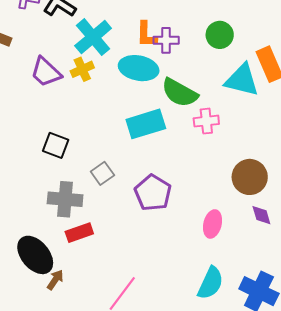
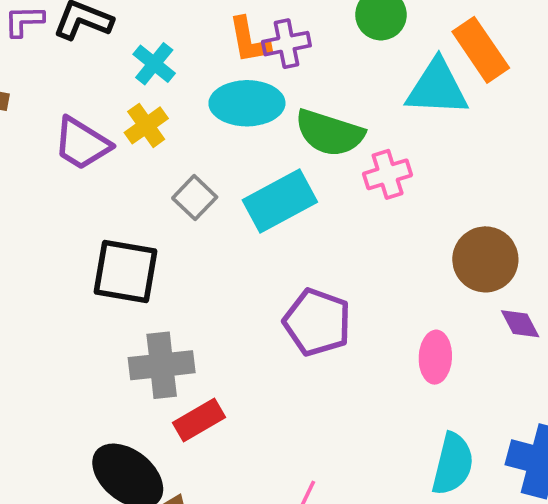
cyan cross: (93, 37) -> (154, 64), size x0.6
black square: (56, 145) -> (125, 272), size x1.4
gray square: (102, 173) -> (195, 198), moved

